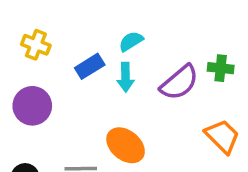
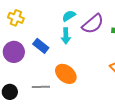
blue rectangle: (90, 66) -> (41, 46), moved, turned 70
purple semicircle: (179, 83) -> (93, 24), moved

